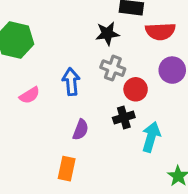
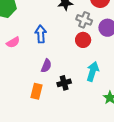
gray cross: (113, 68) -> (84, 20), moved
black cross: (124, 118) -> (64, 83), moved

